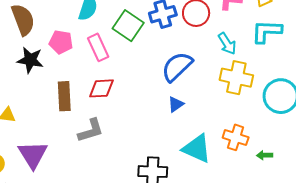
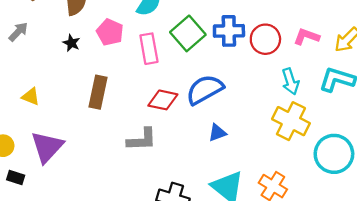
black star: (30, 60) -> (71, 43), size x0.6
blue semicircle: (177, 67) -> (205, 90), moved
red diamond: (101, 88) -> (163, 100), moved
gray L-shape: (91, 131) -> (142, 140), moved

